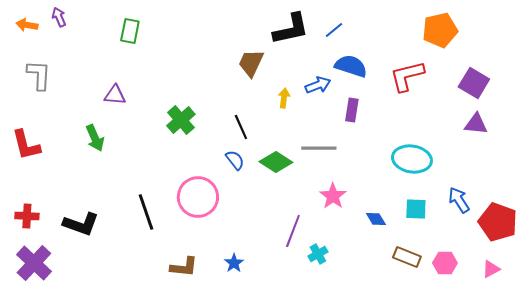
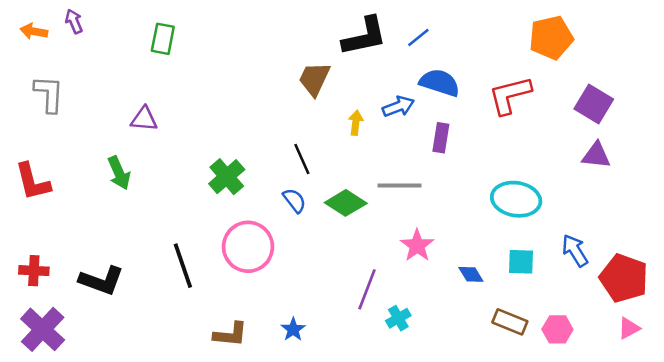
green cross: (181, 120) -> (227, 177), moved
pink triangle: (491, 269) -> (629, 328), moved

